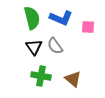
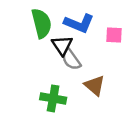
black triangle: (34, 47) -> (62, 45), moved
brown triangle: (73, 79) -> (95, 85), moved

